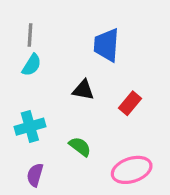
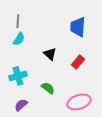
blue trapezoid: (107, 45) -> (78, 27), moved
black triangle: (83, 90) -> (50, 54), turned 32
purple semicircle: (35, 175) -> (21, 105), turned 32

